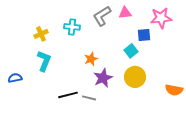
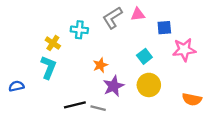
pink star: (161, 18) -> (184, 50), moved
yellow cross: (41, 34) -> (53, 43), moved, turned -32
blue square: (144, 35) -> (164, 28), moved

